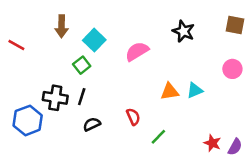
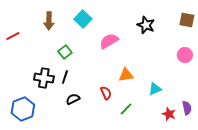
cyan square: (94, 40) -> (83, 19), moved
red line: (16, 45) -> (13, 36), turned -56
cyan triangle: (195, 90) -> (155, 89), moved
orange triangle: (170, 92) -> (126, 75), moved
blue hexagon: (28, 120) -> (23, 109), moved
purple semicircle: (235, 147) -> (187, 108), moved, turned -40

